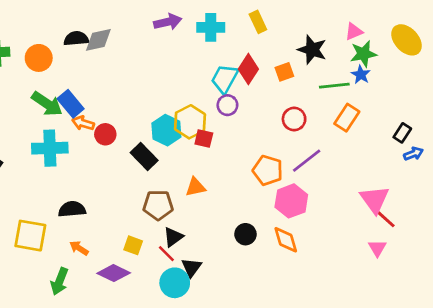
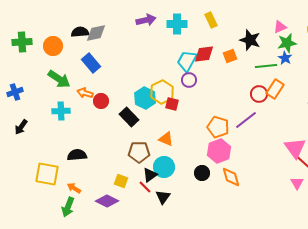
red diamond: (248, 69) -> (204, 54), turned 50
blue rectangle: (71, 104) -> (91, 63), moved
red circle: (294, 119) -> (259, 94), moved
cyan cross: (50, 148) -> (61, 111), size x0.7
orange triangle: (196, 187) -> (166, 139), turned 35
pink hexagon: (291, 201) -> (219, 151), moved
orange arrow: (79, 248) -> (74, 188), moved
cyan circle: (175, 283) -> (164, 167), moved

